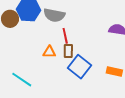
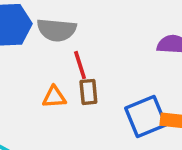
blue square: (80, 67) -> (146, 116), moved, turned 35

